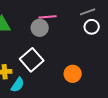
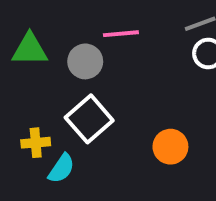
gray circle: (40, 28) -> (85, 61), moved

